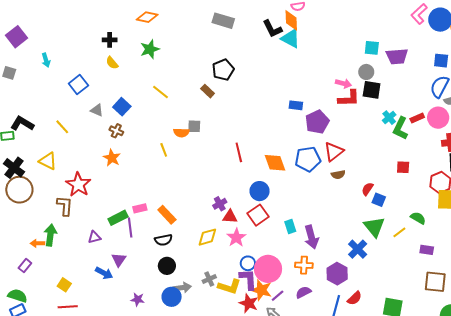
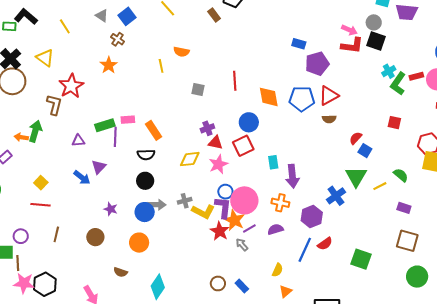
gray square: (194, 126) -> (198, 90), moved

